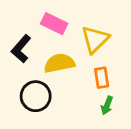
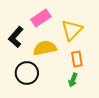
pink rectangle: (54, 24) -> (41, 18), turned -60
green arrow: (107, 105) -> (73, 80), moved

